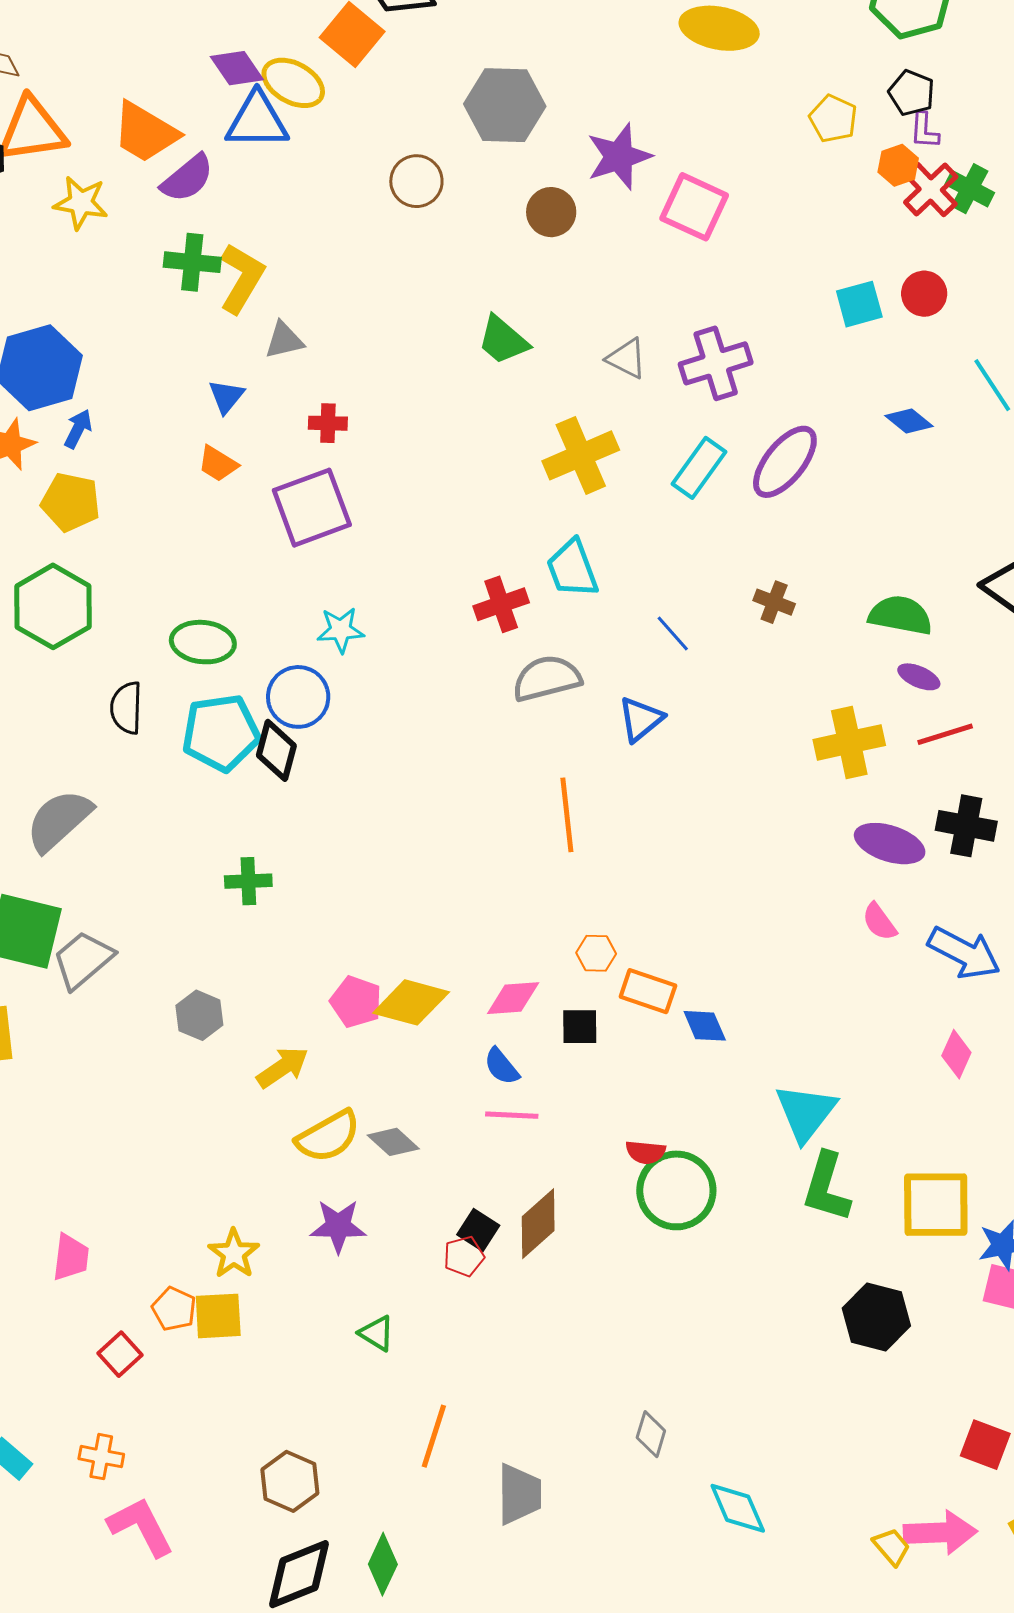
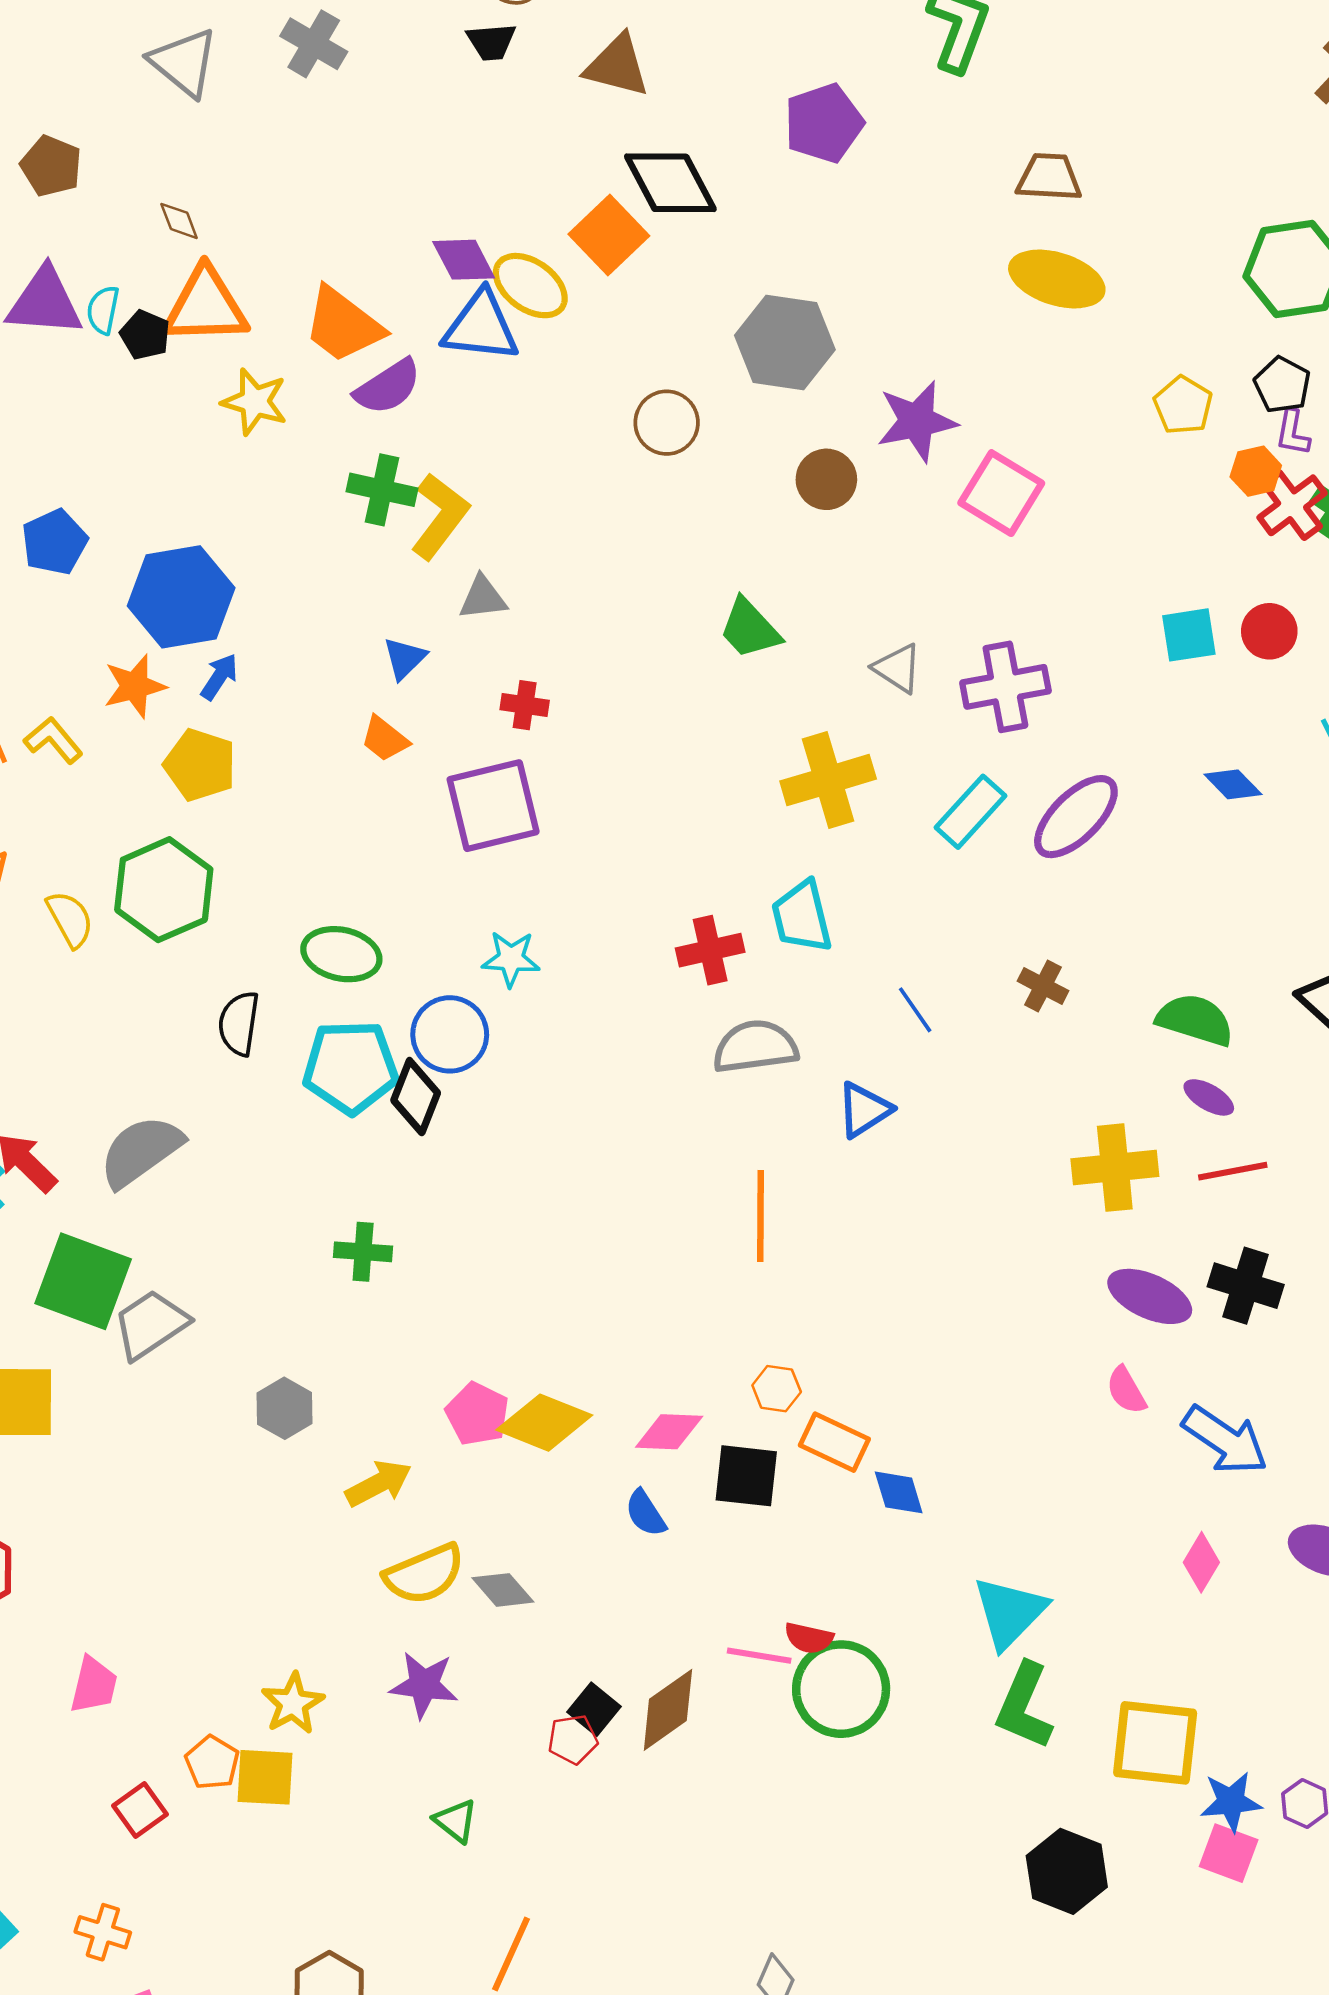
black square: (580, 1027) -> (746, 1476), size x1.4
pink line: (512, 1115) -> (759, 1656), moved

